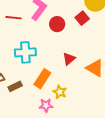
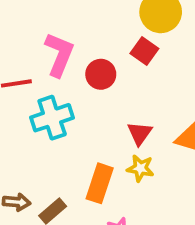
cyan cross: (25, 52) -> (52, 118), moved
yellow star: (60, 92) -> (140, 168), moved

